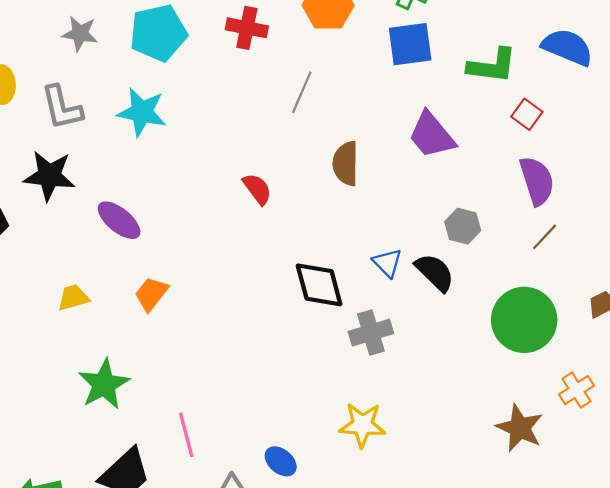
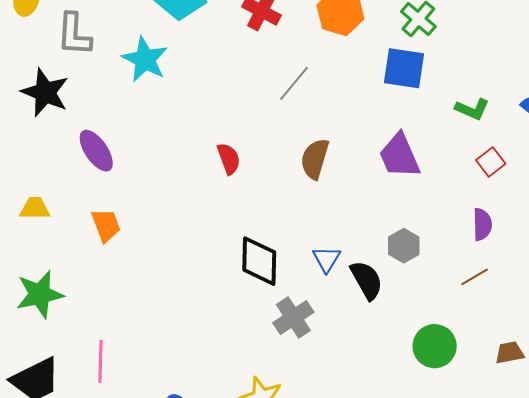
green L-shape: (492, 66) -> (472, 109), size x0.7
purple semicircle: (537, 181) -> (482, 224), size x0.7
orange trapezoid: (151, 294) -> (106, 225), turned 105
green circle: (524, 320) -> (435, 346), size x0.7
gray cross: (371, 333) -> (293, 317), turned -33

